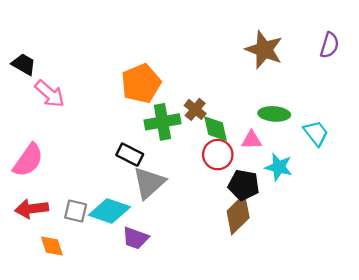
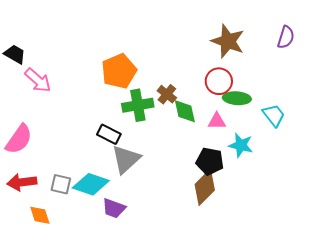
red circle: (218, 155) -> (219, 81), moved

